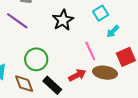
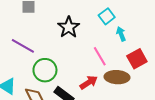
purple line: (17, 21) -> (23, 46), moved
cyan arrow: (113, 31) -> (121, 34), turned 120

